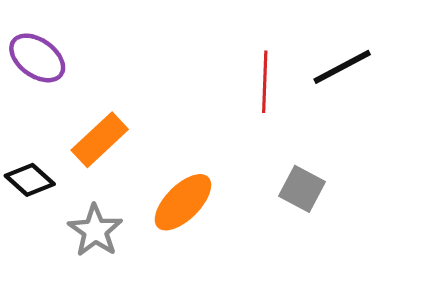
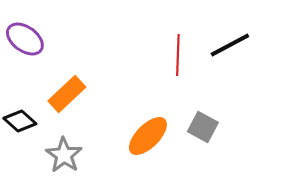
orange ellipse: (183, 202) -> (148, 136), moved

